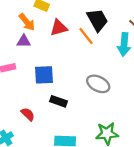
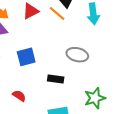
black rectangle: (58, 101) -> (56, 79), moved

